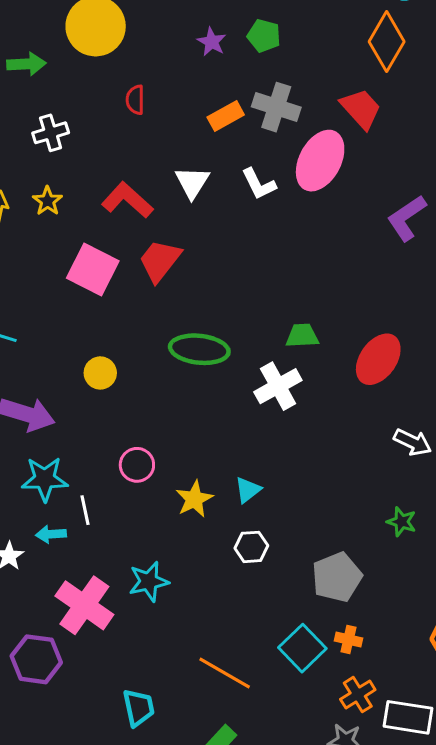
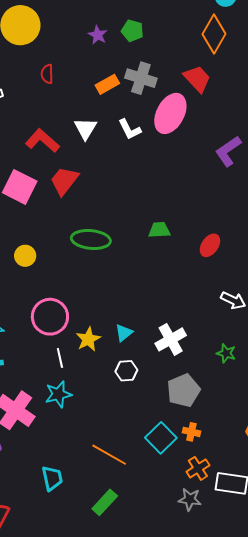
red ellipse: (378, 359) -> (210, 245), size x0.7
white cross: (278, 386) -> (171, 339), moved
pink circle: (137, 465) -> (50, 317), size x1.6
white line: (85, 510) -> (60, 358), moved

